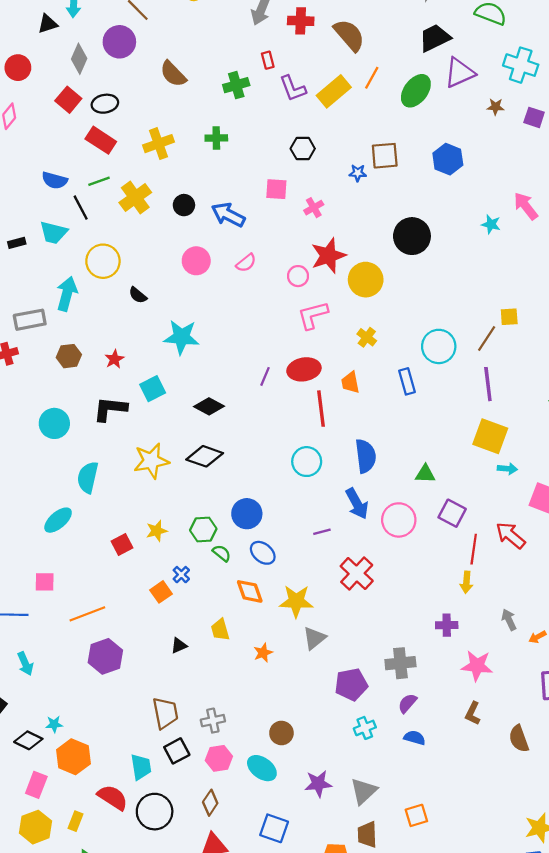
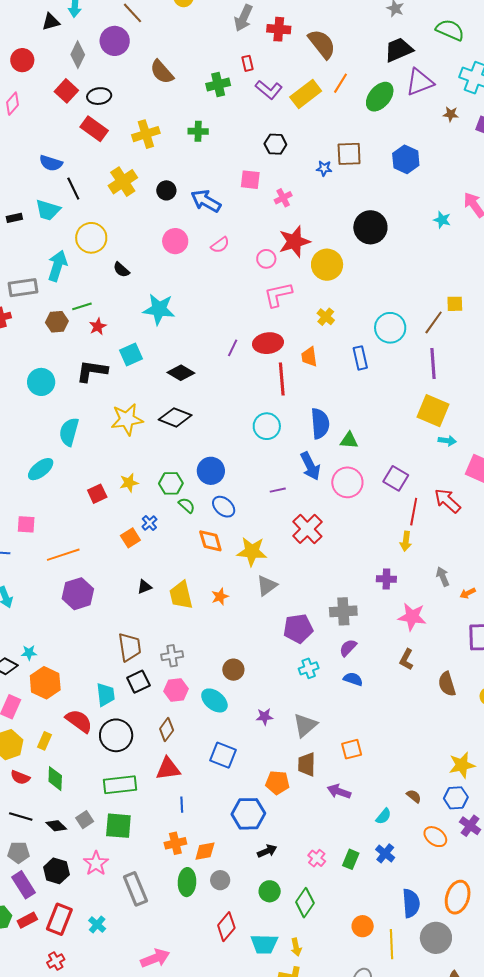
purple L-shape: (293, 88) -> (269, 90), turned -32
green line: (99, 181) -> (82, 306), moved
green triangle: (425, 474) -> (349, 440), moved
yellow trapezoid: (220, 630) -> (181, 595), moved, size x1.4
purple star: (318, 784) -> (265, 717), size x0.7

